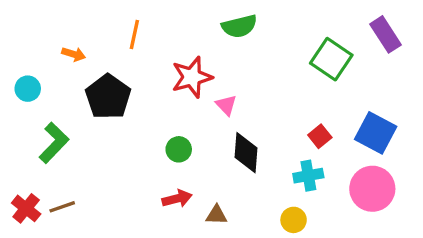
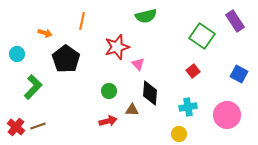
blue square: (376, 133) -> (239, 74), moved, size x0.7
red square: (320, 136) -> (193, 71), moved
brown triangle: (216, 215) -> (132, 110), moved

